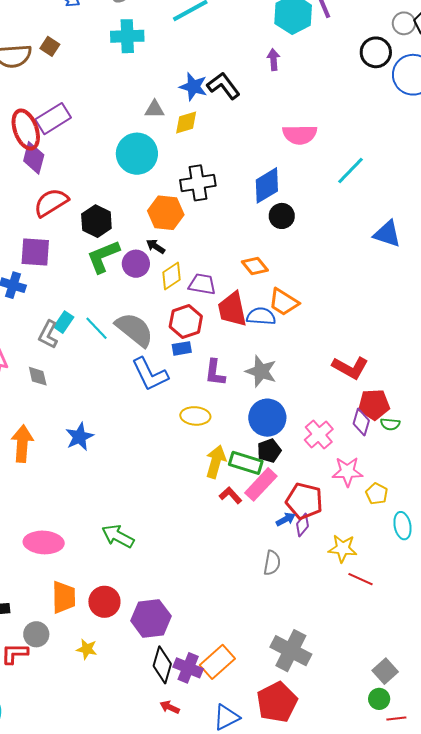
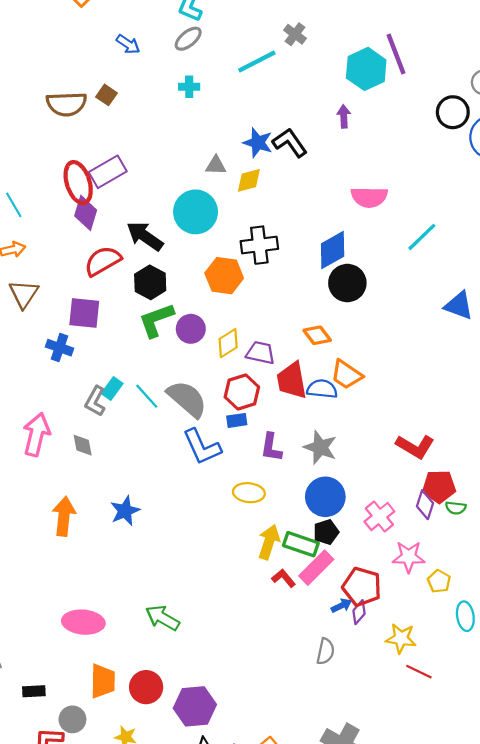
cyan cross: (127, 36) -> (189, 87), size x0.6
black circle: (282, 216) -> (347, 283), size x1.4
black arrow: (156, 246) -> (145, 236), moved, size x1.8

